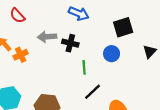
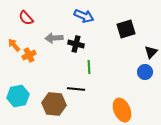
blue circle: (112, 54) -> (145, 72), moved
black line: (93, 92) -> (76, 89), moved, turned 48

